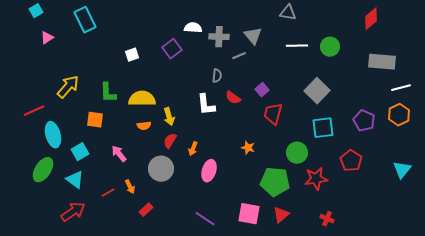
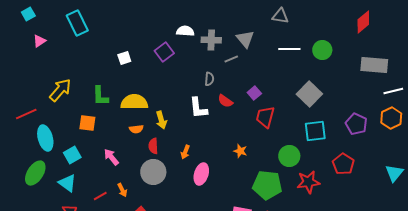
red semicircle: (170, 141) -> (153, 146), moved, turned -35

